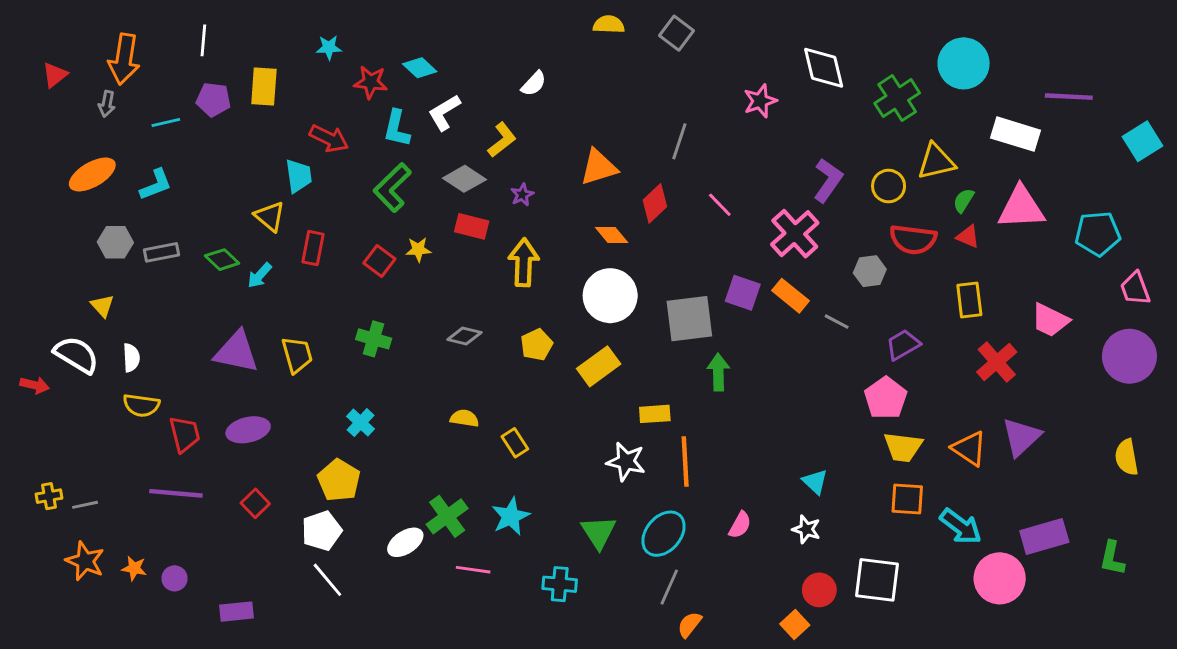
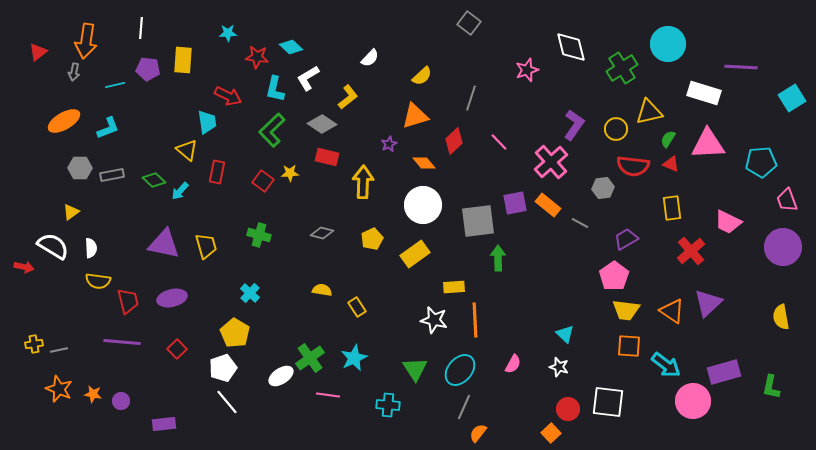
yellow semicircle: (609, 24) -> (422, 76), moved, turned 135
purple star: (522, 195) -> (389, 144), moved
purple square: (743, 293) -> (515, 203), turned -30
yellow triangle: (102, 306) -> (71, 212), turned 36

